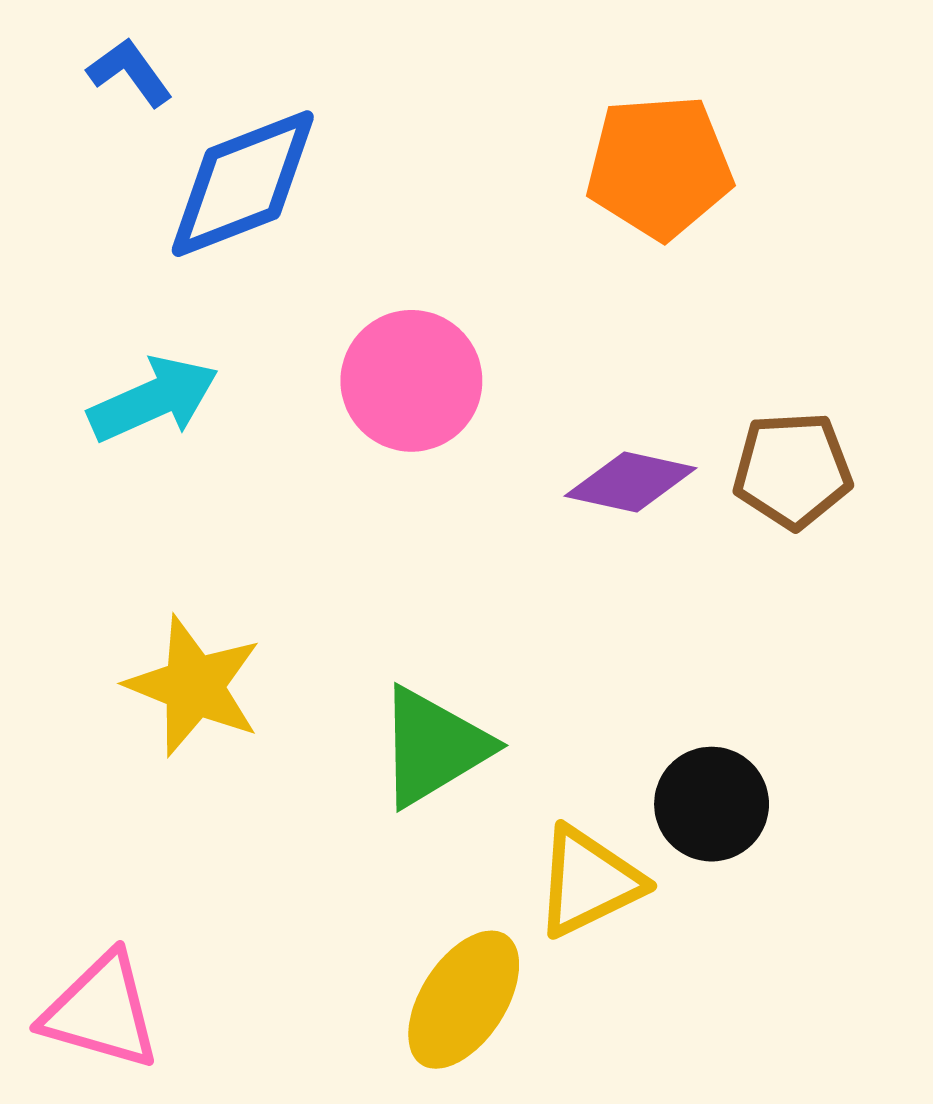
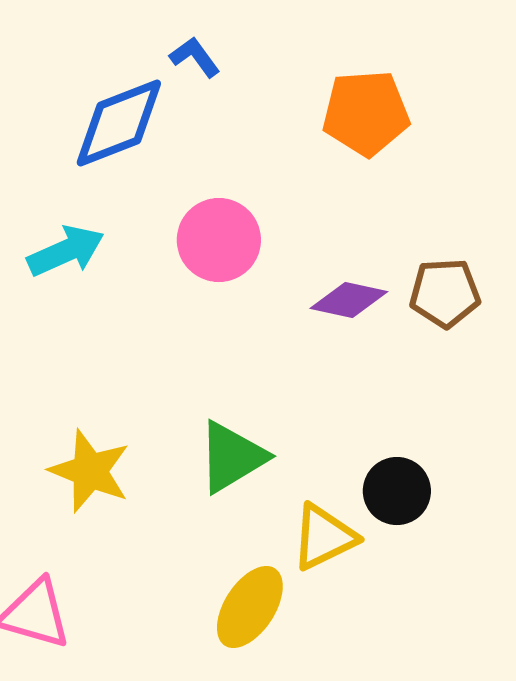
blue L-shape: (130, 72) -> (195, 57), moved
yellow star: (194, 686) -> (90, 471), moved

